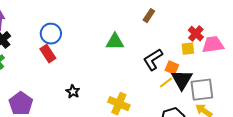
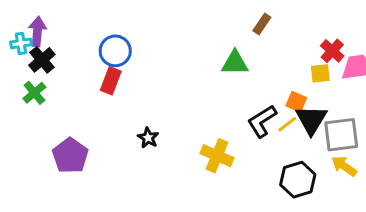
green triangle: (115, 42) -> (235, 63), moved
red rectangle: (48, 54) -> (111, 81), turned 54
black L-shape: (153, 60) -> (262, 121), moved

